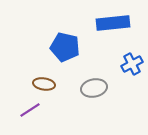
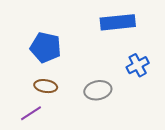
blue pentagon: (65, 47) -> (46, 47), moved

